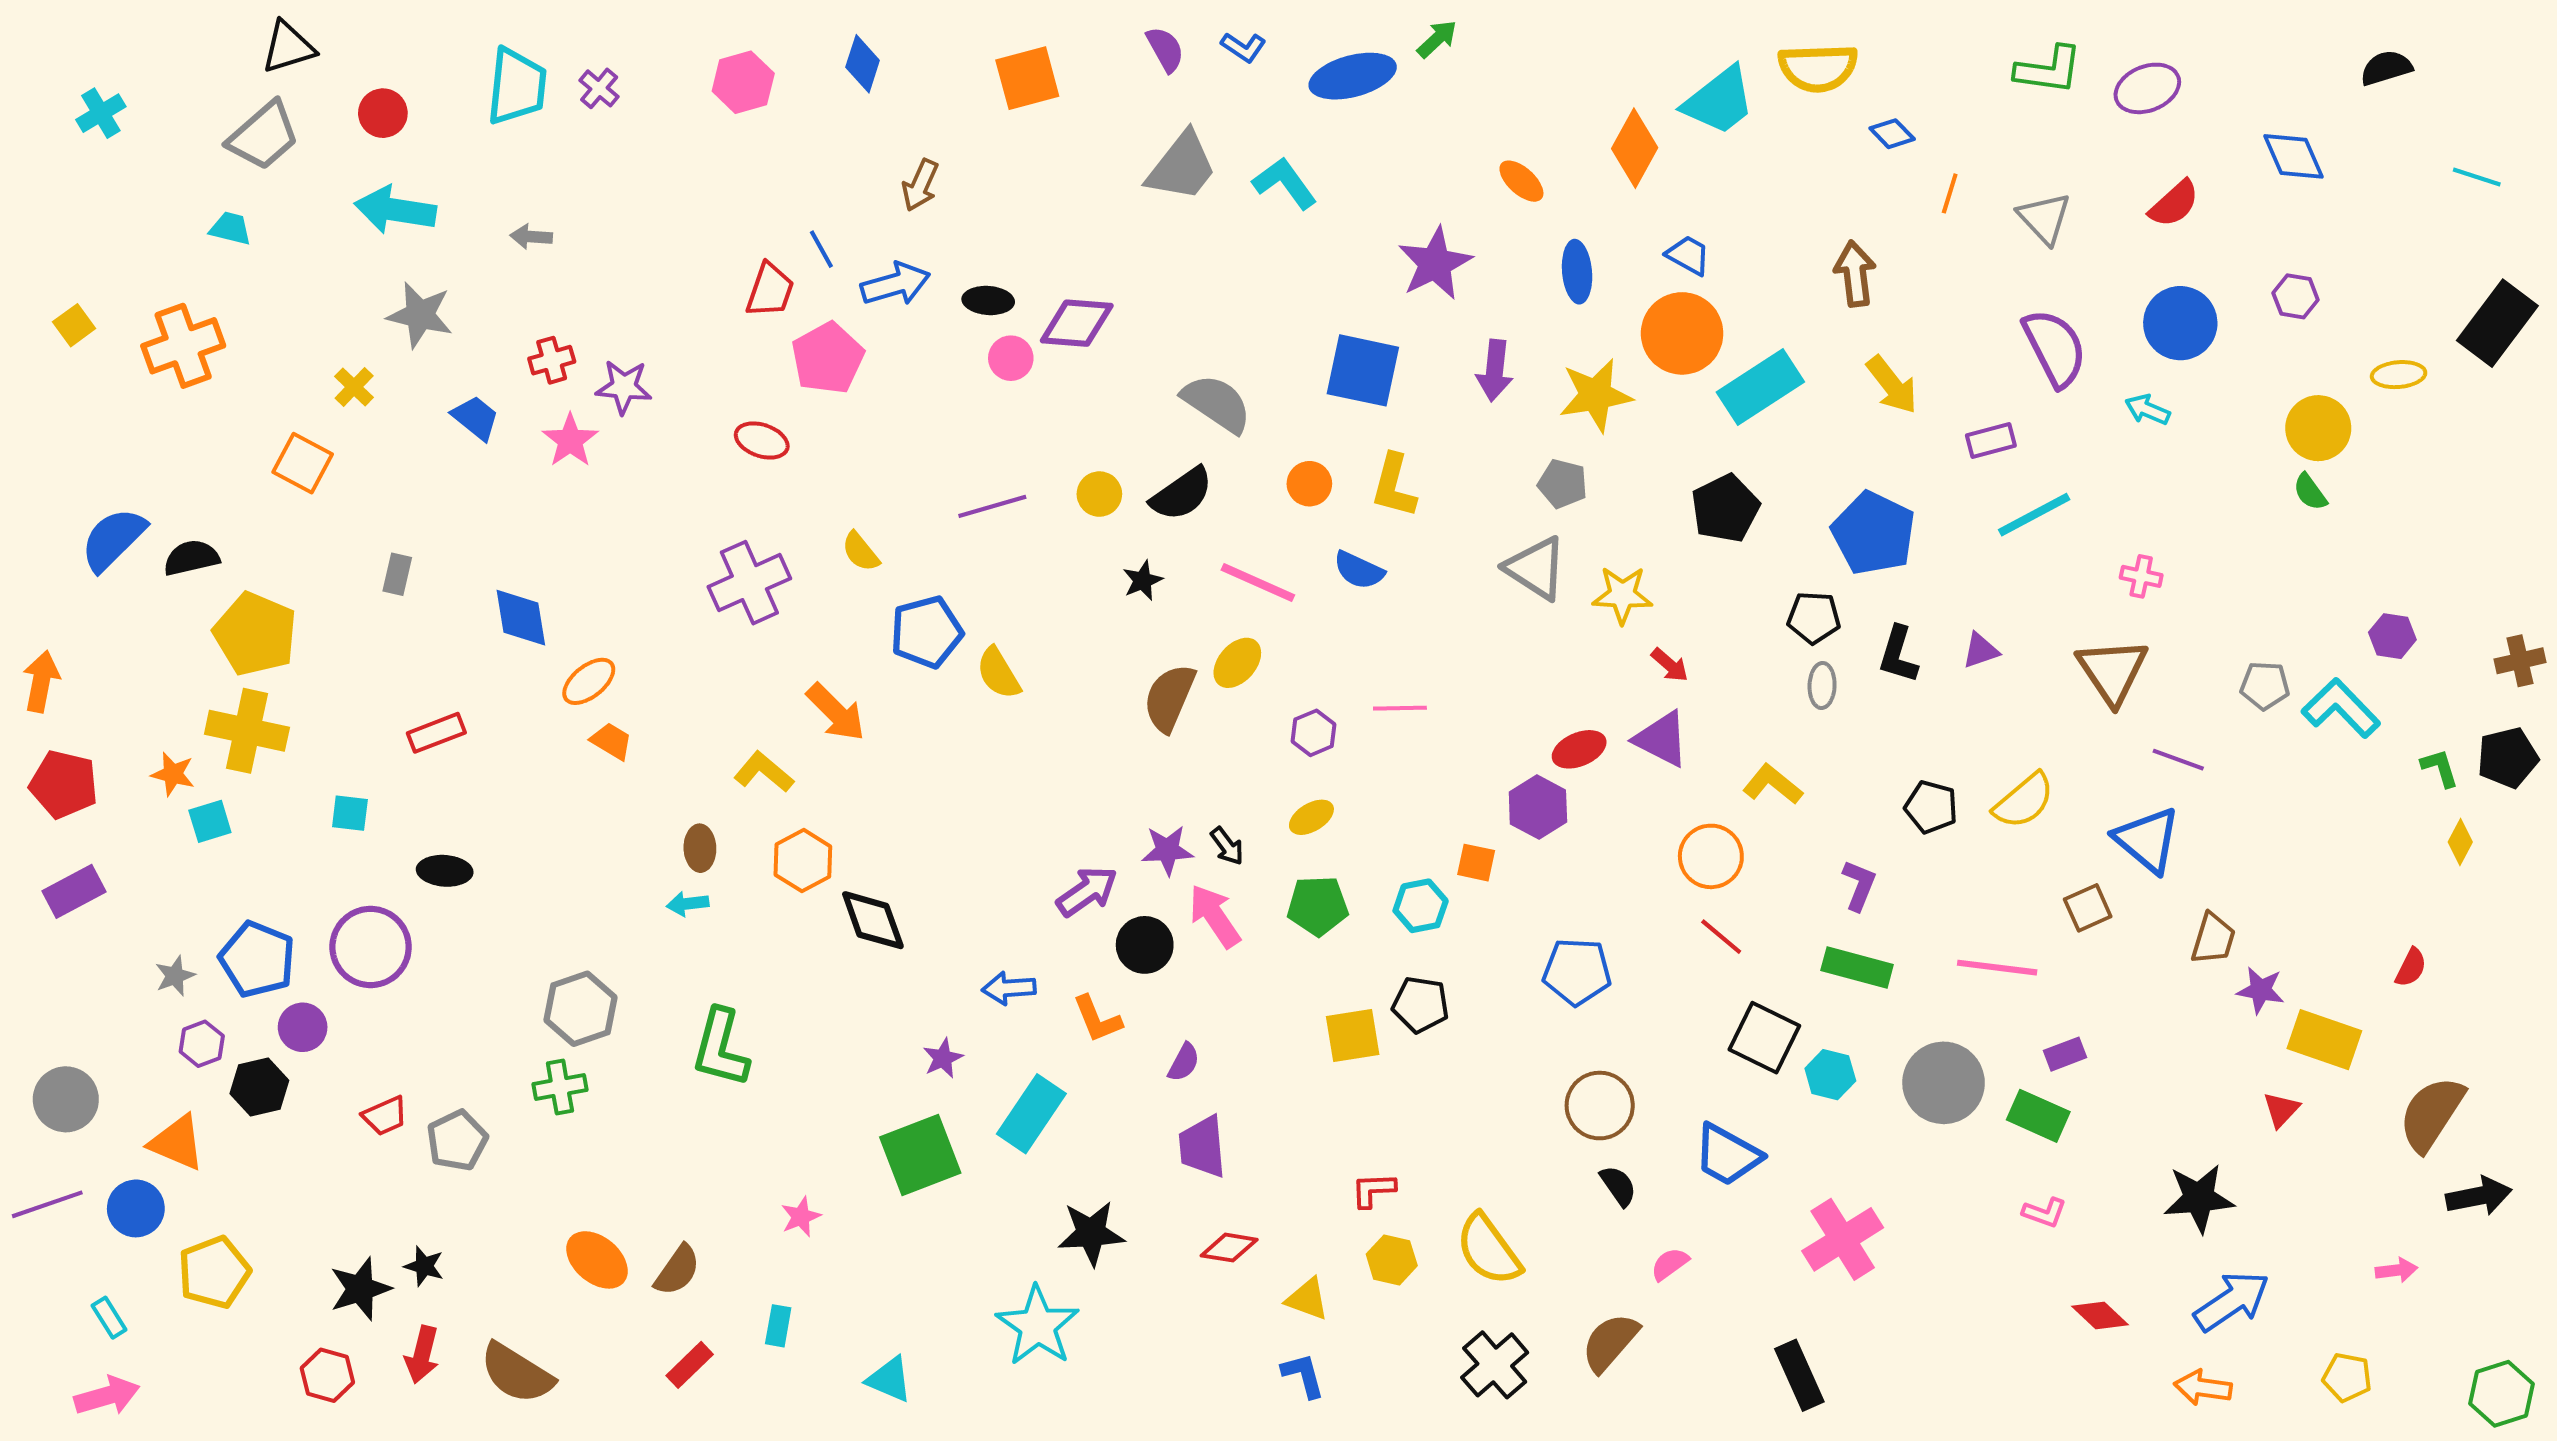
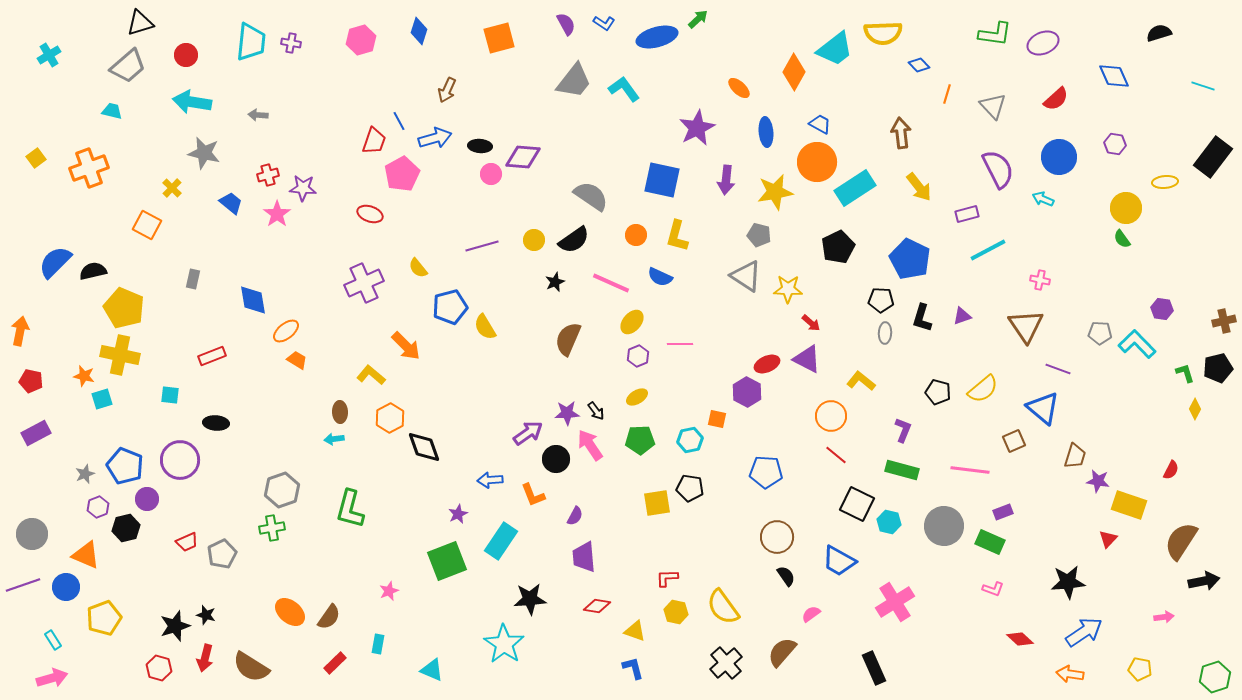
purple cross: (599, 88) -> (291, 43), turned -30
yellow ellipse: (1237, 663) -> (632, 322), moved
red pentagon: (64, 784) -> (31, 381), size x0.7

